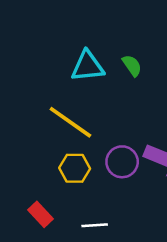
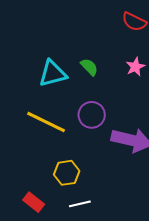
purple circle: (122, 162) -> (92, 115), moved
yellow hexagon: (75, 168) -> (67, 173), moved

